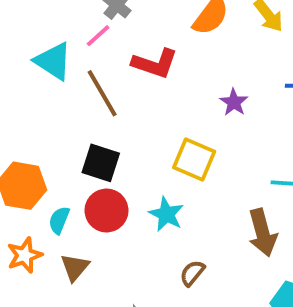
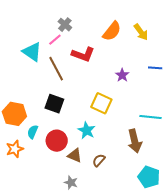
red circle: (106, 210) -> (57, 141), moved
brown triangle: (75, 267) -> (75, 155), moved, turned -49

